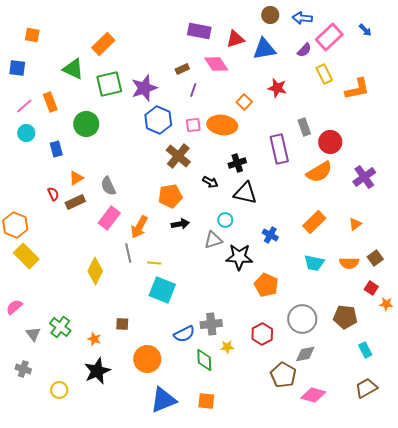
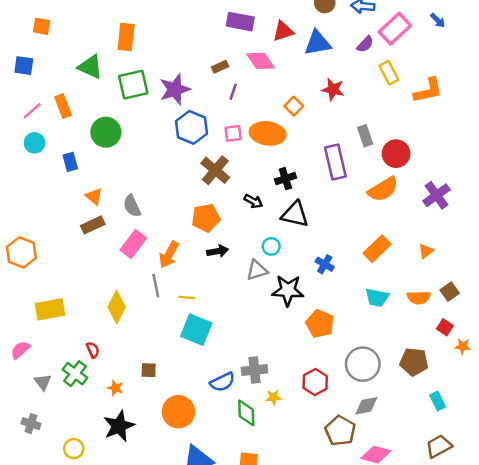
orange rectangle: (103, 44) -> (126, 37), turned -40
orange triangle: (76, 178) -> (94, 196), turned -49
red semicircle: (53, 194) -> (93, 350), moved
yellow rectangle: (26, 256) -> (50, 309), moved, turned -55

